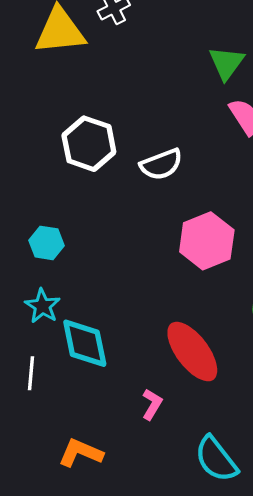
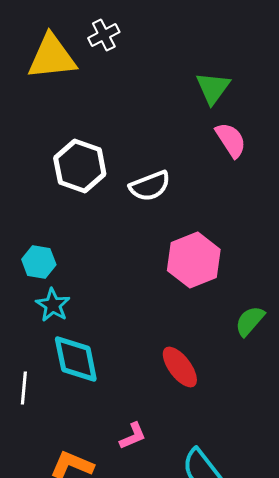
cyan star: (42, 306) -> (53, 305), moved
red ellipse: (192, 352) -> (180, 367), size x0.7
pink L-shape: (152, 404) -> (133, 436), moved, turned 36

